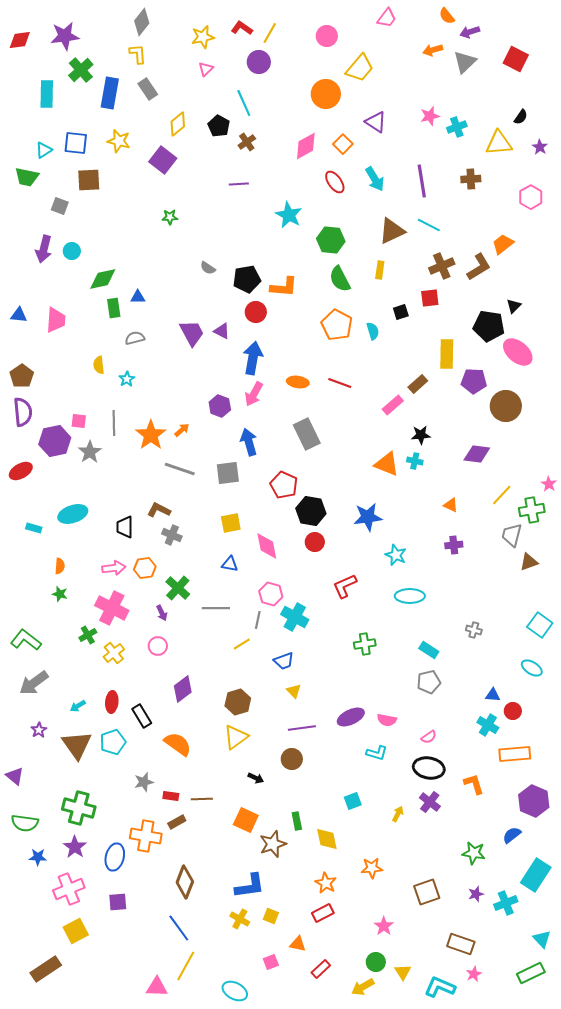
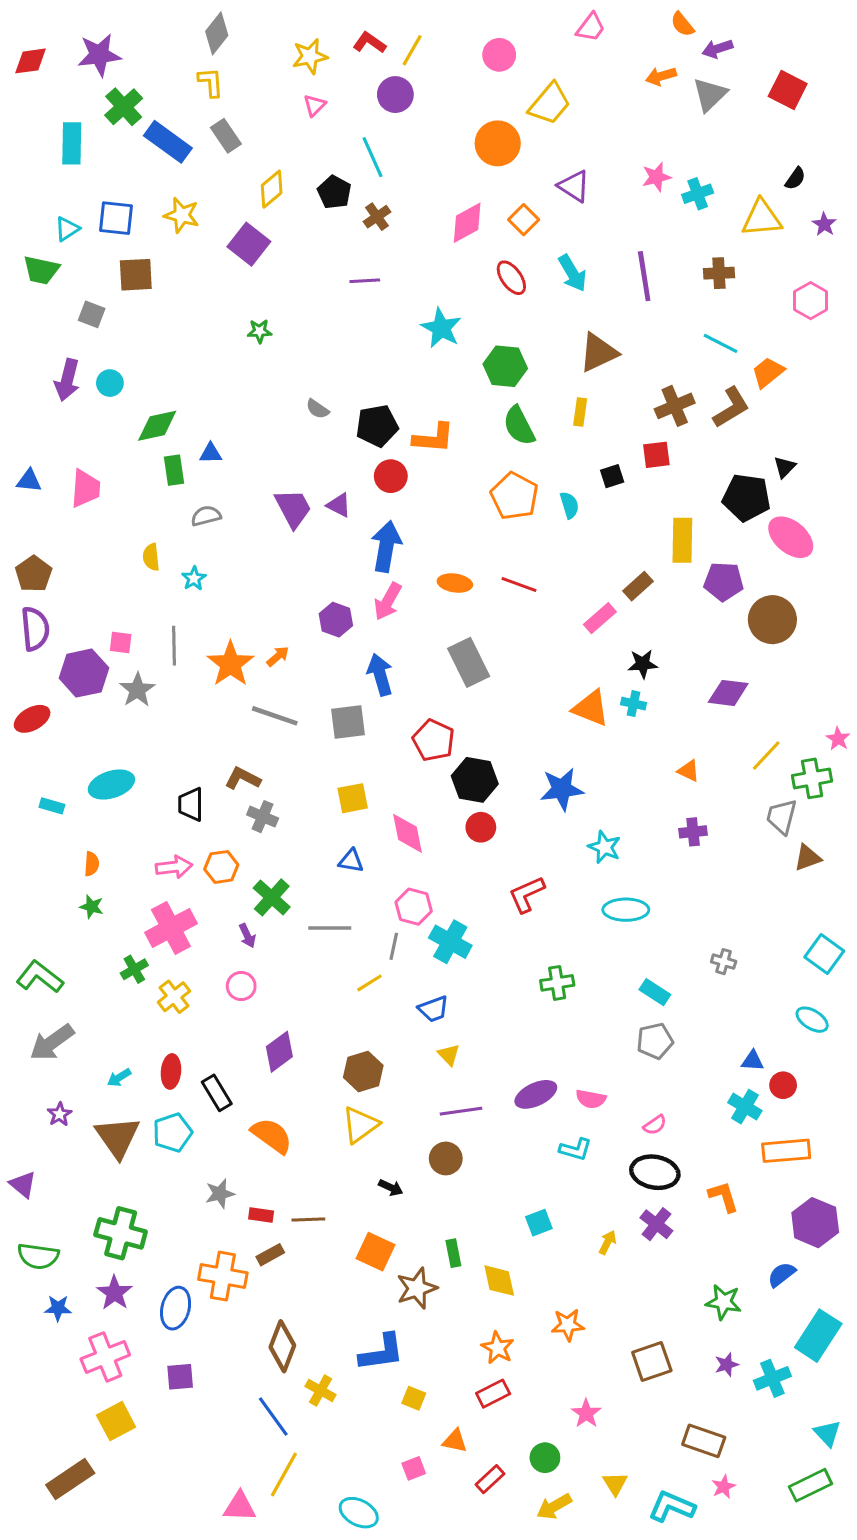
blue rectangle: (110, 93) -> (168, 142), turned -64
cyan line: (429, 225) -> (721, 343), moved
pink cross: (112, 608) -> (171, 928), turned 36
yellow cross: (240, 919) -> (321, 1391), moved
green circle: (376, 962) -> (545, 1458), moved

